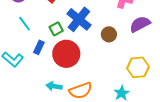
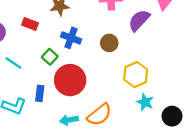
blue cross: (79, 19) -> (71, 38), size x0.7
blue rectangle: (39, 47) -> (40, 93), moved
yellow hexagon: (138, 67) -> (136, 75), moved

